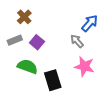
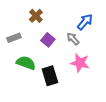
brown cross: (24, 17) -> (36, 16), moved
purple square: (37, 42) -> (48, 40), moved

